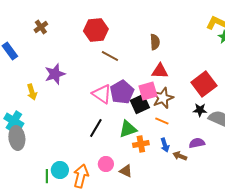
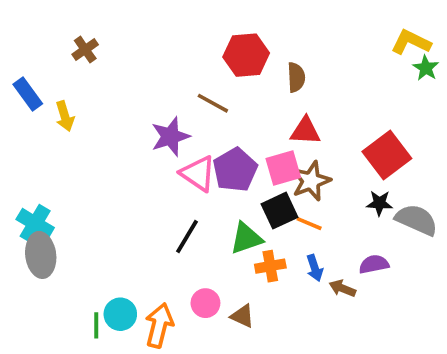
red hexagon: (96, 30) -> (246, 55), moved
purple star: (55, 74) -> (170, 137), moved
yellow arrow: (32, 92) -> (65, 116), moved
black square: (140, 104) -> (280, 211), moved

